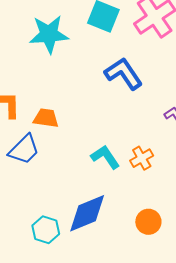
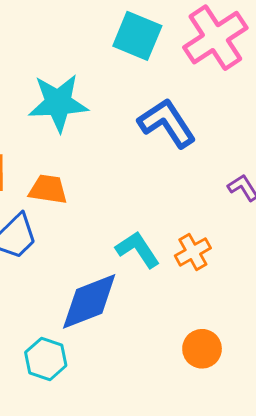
cyan star: (49, 34) -> (58, 103), moved
blue diamond: (87, 213) -> (89, 301), moved

